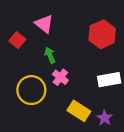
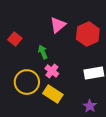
pink triangle: (44, 24) -> (58, 25), moved, turned 42
yellow rectangle: (79, 111) -> (53, 94), moved

